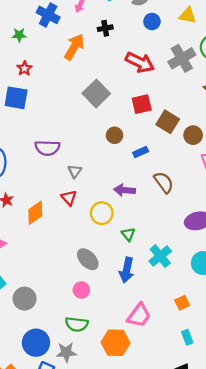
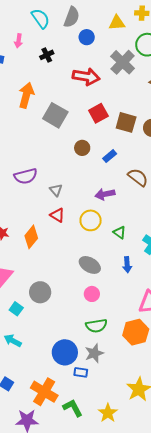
orange arrow: (74, 47) -> (26, 95), moved
blue arrow: (127, 270) -> (127, 265), size x0.7
gray circle: (25, 299) -> (40, 292), moved

